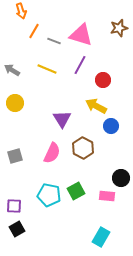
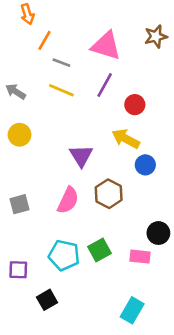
gray line: (54, 41) -> (61, 63), moved
black square: (17, 229) -> (47, 300), moved

